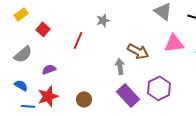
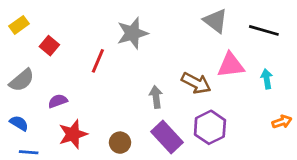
gray star: (103, 20) -> (132, 33), size x1.6
brown arrow: (138, 51) -> (196, 83), moved
red star: (48, 96) -> (73, 134), moved
brown circle: (84, 99) -> (120, 143), moved

